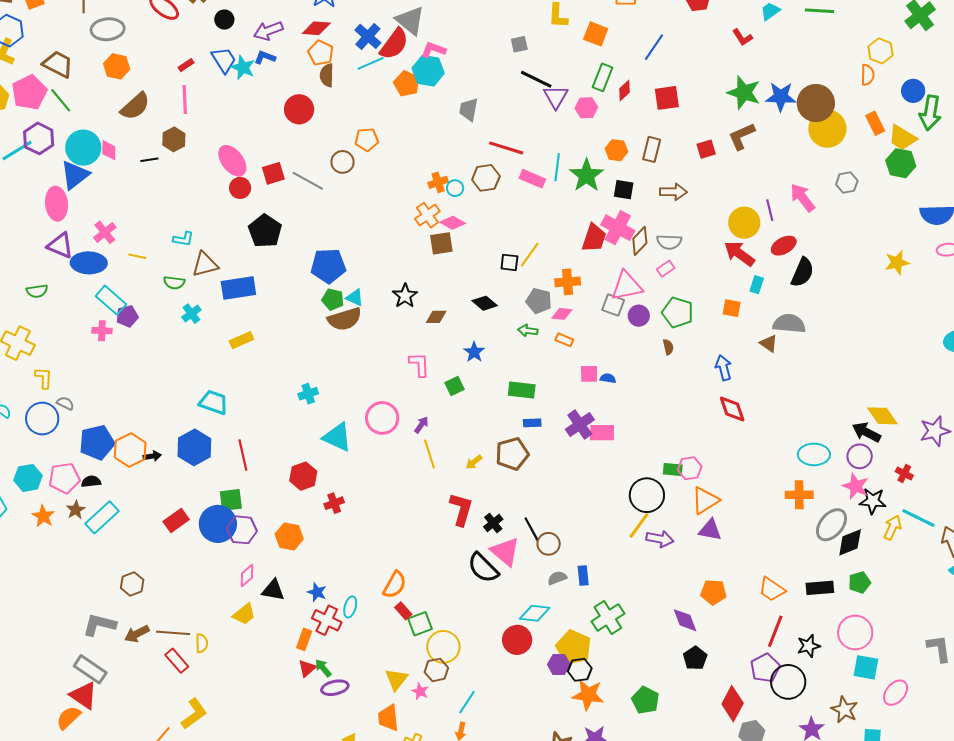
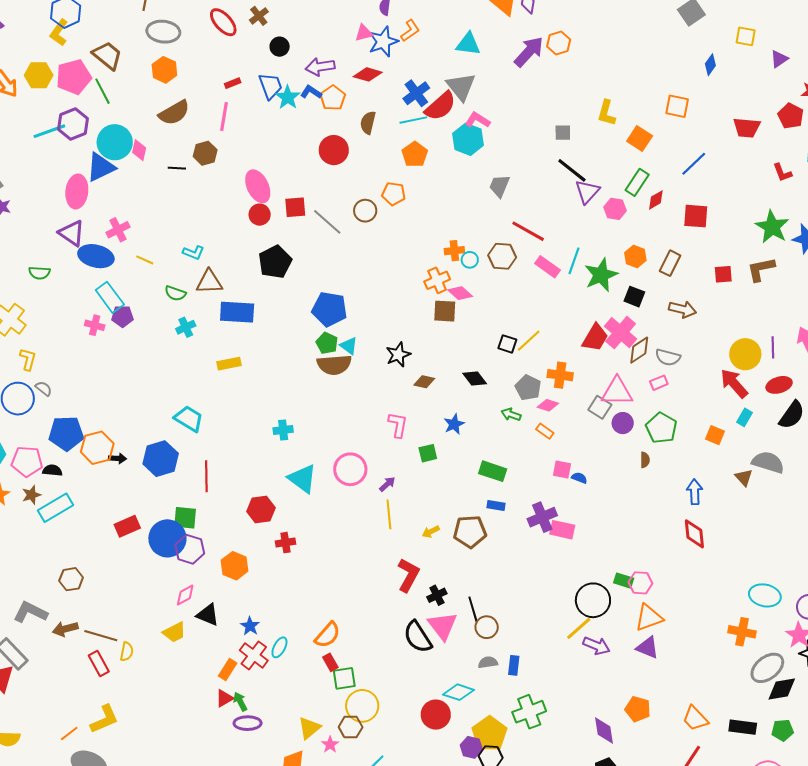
orange pentagon: (321, 53) -> (333, 98), moved
orange pentagon: (407, 84) -> (415, 154), moved

